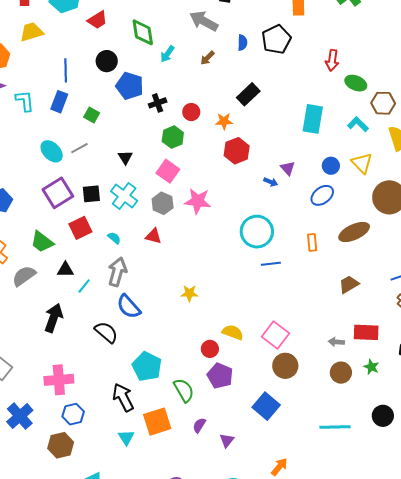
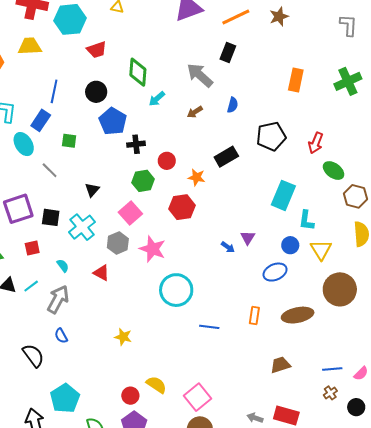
black pentagon: (276, 39) -> (271, 136), moved
green square: (92, 115) -> (69, 141), turned -35
cyan L-shape: (358, 124) -> (306, 220), moved, turned -140
gray line: (79, 148) -> (50, 170), turned 60
cyan ellipse: (52, 151) -> (24, 144), moved
red hexagon: (237, 151) -> (182, 207), moved
red square: (80, 228) -> (32, 248), size x0.7
cyan circle: (257, 232) -> (176, 290), moved
cyan line: (84, 286) -> (31, 286), moved
blue semicircle: (129, 307) -> (61, 336), size x0.6

